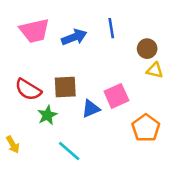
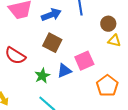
brown square: (65, 87) -> (52, 43), moved, turned 30
green star: (47, 115) -> (42, 76), moved

